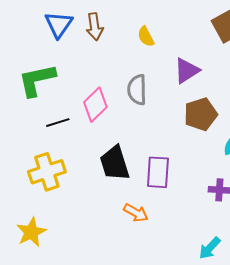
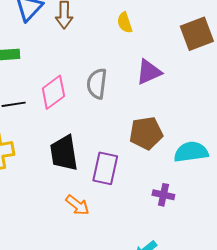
yellow semicircle: (146, 37) -> (125, 23), moved
brown pentagon: (201, 114) -> (146, 133), moved

